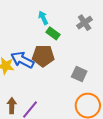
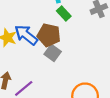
gray square: (79, 74) -> (53, 53), moved

